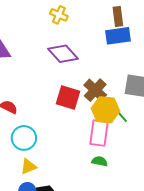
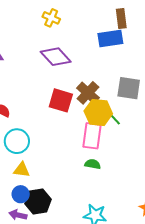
brown rectangle: (118, 17) -> (121, 18), moved
yellow triangle: (28, 167) -> (22, 170), turned 30

